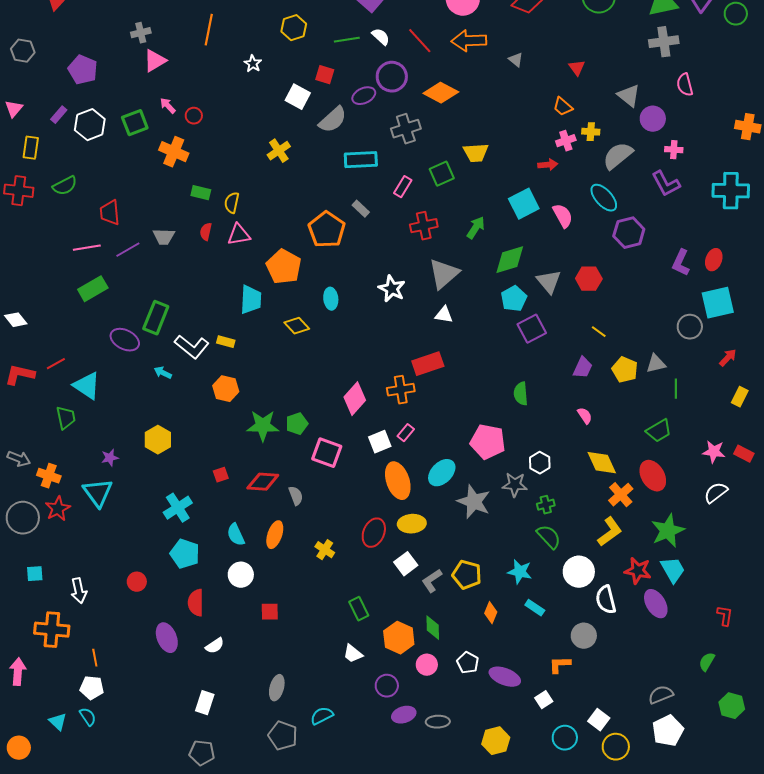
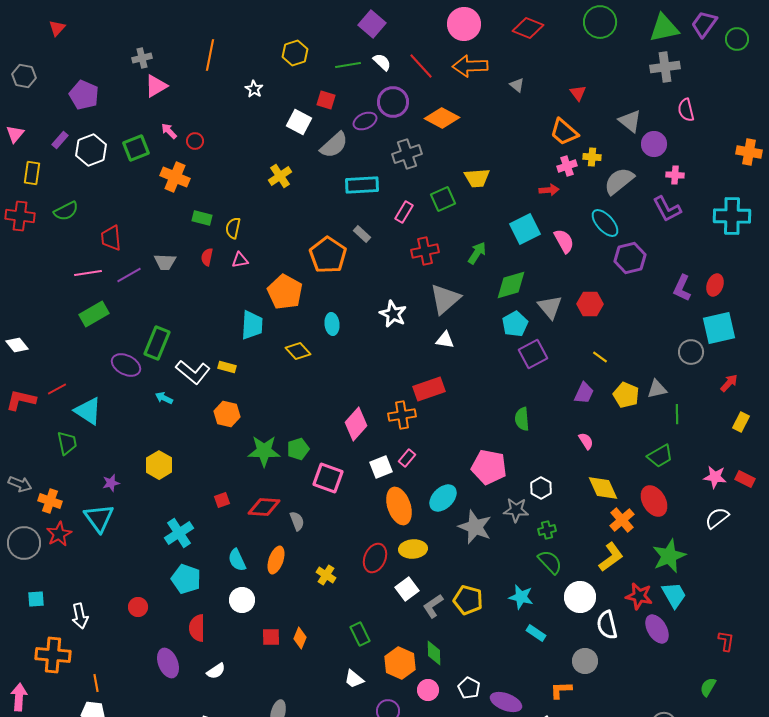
orange trapezoid: (563, 107) -> (564, 132), size x1.4
pink triangle: (239, 235) -> (240, 260), size x0.7
orange diamond: (491, 613) -> (300, 638), moved

